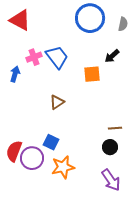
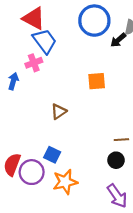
red triangle: (20, 20) -> (34, 18), moved
black arrow: (112, 56) -> (118, 40), moved
blue trapezoid: (57, 57) -> (45, 41), moved

